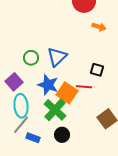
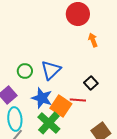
orange arrow: (99, 27) -> (93, 40), turned -128
black square: (97, 70) -> (91, 83), turned 32

